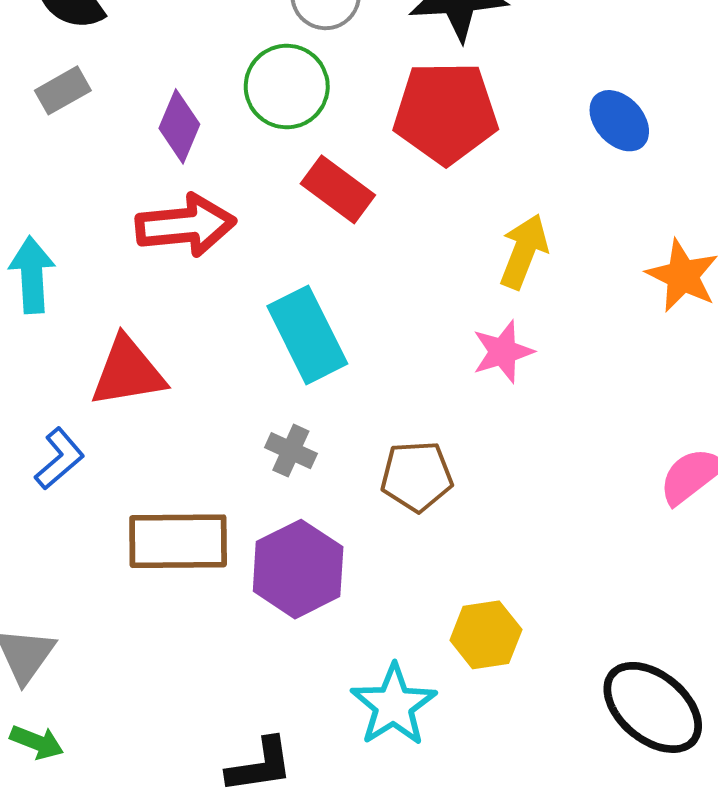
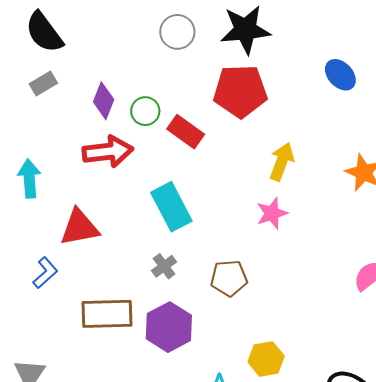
green circle: (287, 87) -> (145, 111), moved, size x0.7
blue ellipse: (619, 121) -> (340, 75), moved
gray cross: (291, 451) -> (164, 266), turned 30

